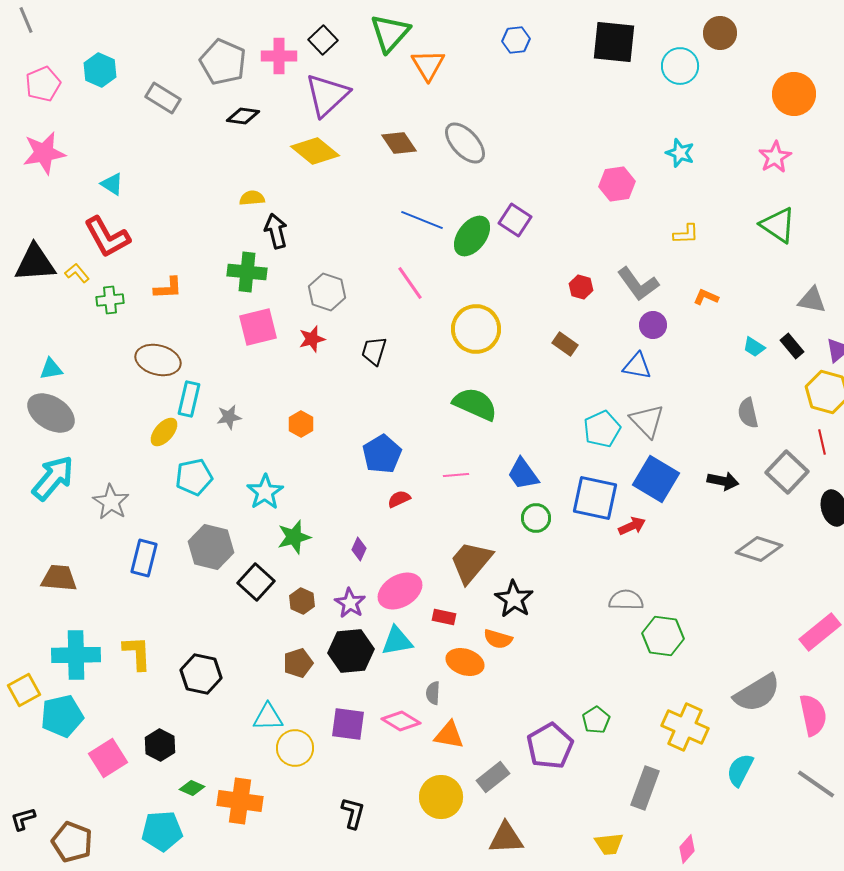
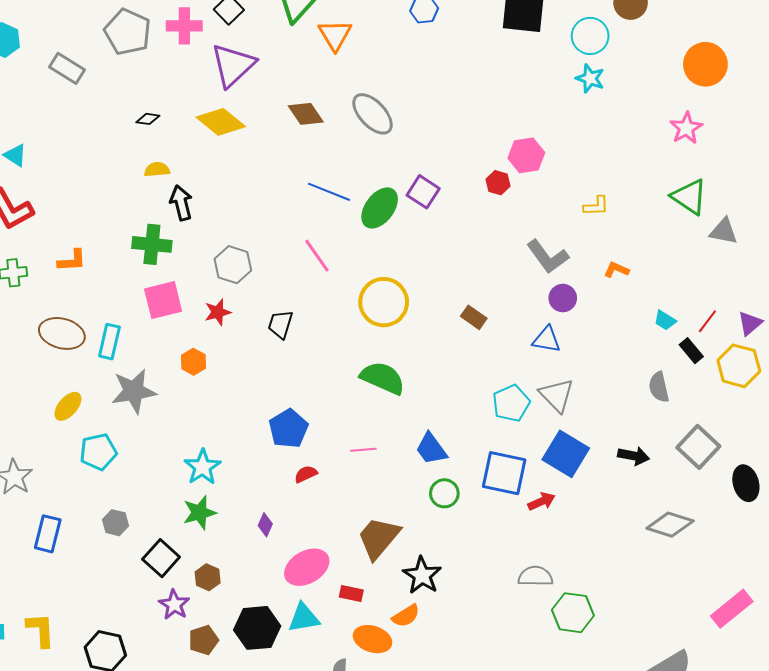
black diamond: (243, 116) -> (148, 119), moved, size x0.7
cyan star: (680, 153) -> (590, 78), moved
red hexagon: (581, 287) -> (498, 183), moved
gray triangle: (812, 300) -> (724, 231), moved
black rectangle: (792, 346) -> (691, 351), moved
cyan rectangle: (189, 399) -> (109, 342), moved
gray star: (229, 417) -> (134, 391), size x1.8
orange hexagon: (301, 424) -> (193, 362), moved
red line: (822, 442) -> (707, 321), moved, turned 50
cyan star: (265, 492) -> (203, 467), moved
gray hexagon: (211, 547) -> (115, 523), size x0.6
purple star: (350, 603) -> (174, 605), moved
orange semicircle: (498, 639) -> (406, 616), turned -48

